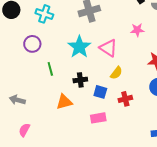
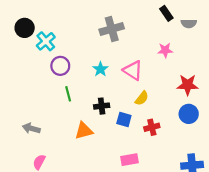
cyan cross: (44, 14) -> (46, 41), moved, turned 30
purple circle: (32, 44) -> (60, 66), moved
cyan star: (79, 47) -> (100, 69), size x0.6
pink rectangle: (98, 118) -> (130, 160), moved

